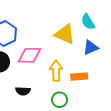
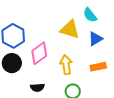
pink diamond: (30, 55) -> (39, 53), turned -30
orange rectangle: (79, 77) -> (98, 67), moved

